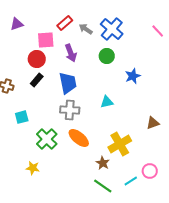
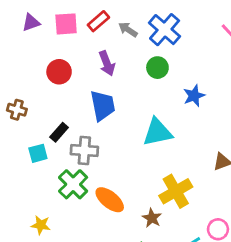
pink square: (46, 40) -> (66, 24), moved
black rectangle: (37, 80) -> (59, 132), moved
cyan triangle: (107, 102) -> (157, 132), size x1.6
gray cross: (70, 110) -> (84, 151), moved
orange ellipse: (79, 138) -> (110, 200), moved
yellow star: (33, 168) -> (41, 225), moved

